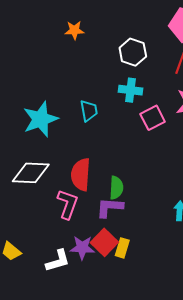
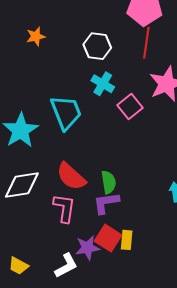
cyan cross: (131, 90) -> (103, 84), turned 35
cyan trapezoid: (89, 111) -> (66, 112), size x1.6
red semicircle: (81, 175) -> (71, 176), turned -40

